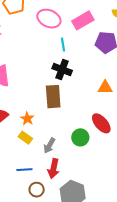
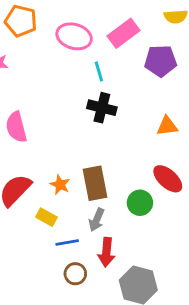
brown rectangle: (53, 97) -> (95, 183), moved
yellow rectangle: (25, 138) -> (46, 217), moved
blue line: (24, 170) -> (67, 242), moved
brown circle: (37, 190) -> (75, 274), moved

